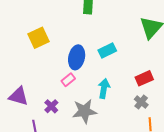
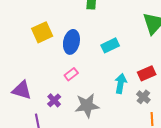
blue ellipse: (77, 57) -> (71, 42), moved
cyan arrow: (104, 88) -> (121, 83), moved

